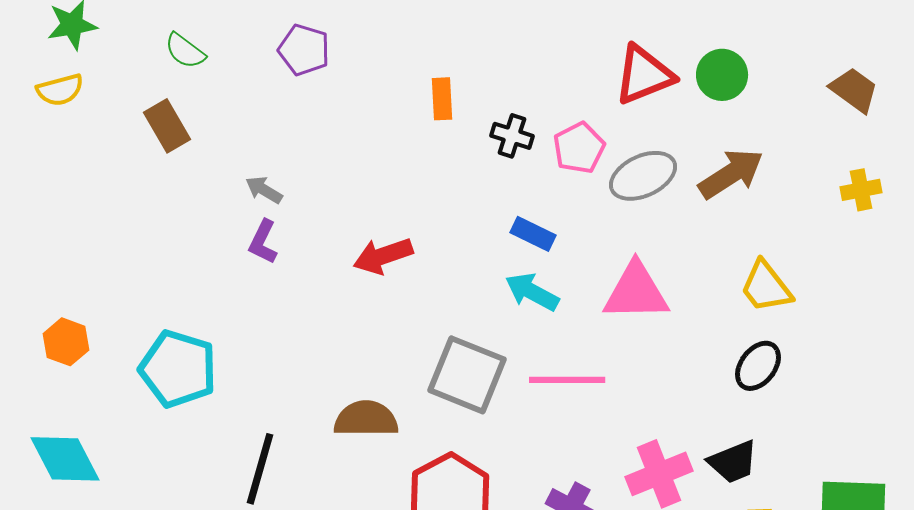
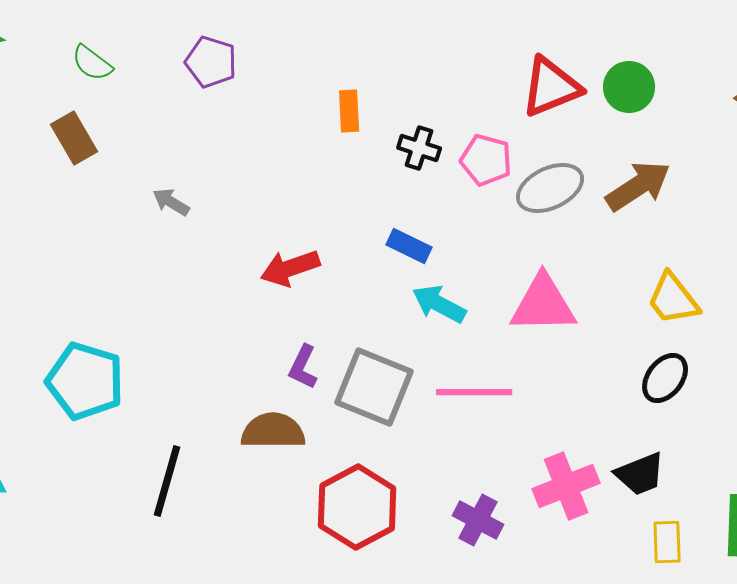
pink pentagon: (579, 148) -> (486, 160), turned -30
blue rectangle: (533, 234) -> (409, 246), moved
purple L-shape: (263, 242) -> (303, 367), moved

